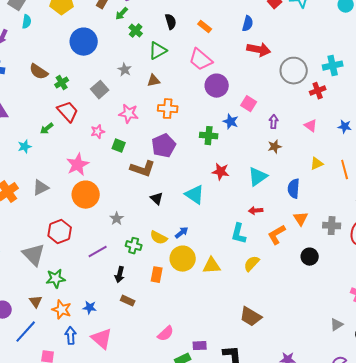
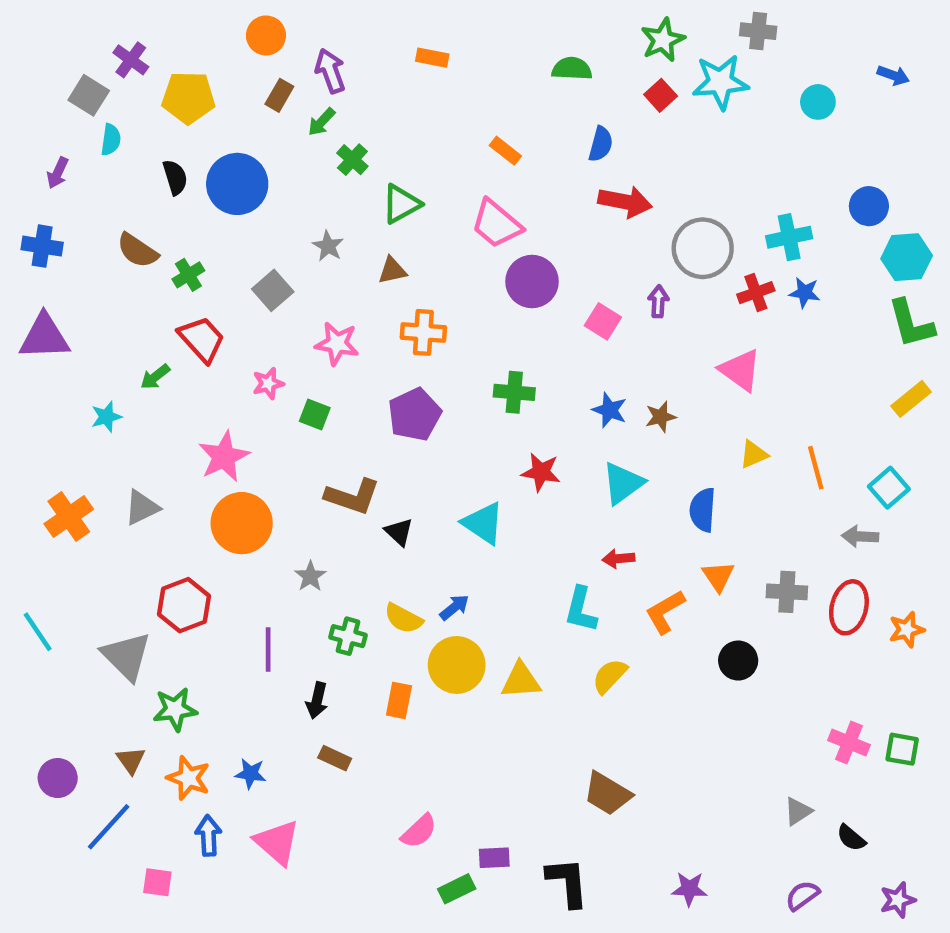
black semicircle: (171, 22) -> (175, 177), moved
blue star: (231, 122) -> (610, 410), moved
purple arrow: (274, 122) -> (658, 301), moved
pink triangle: (311, 126) -> (740, 370), size x1.5
blue star: (345, 127) -> (805, 293), moved
brown L-shape: (143, 169) -> (352, 497), moved
purple line: (98, 252) -> (268, 649), turned -60

